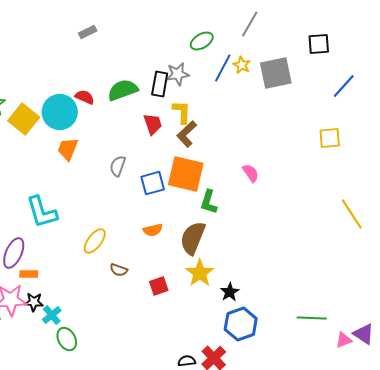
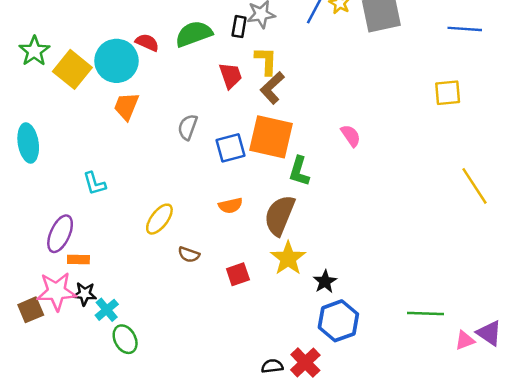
black rectangle: (160, 84) -> (239, 27), size x0.7
blue line: (344, 86) -> (465, 29), turned 52
cyan L-shape: (42, 212) -> (94, 183), size x0.6

